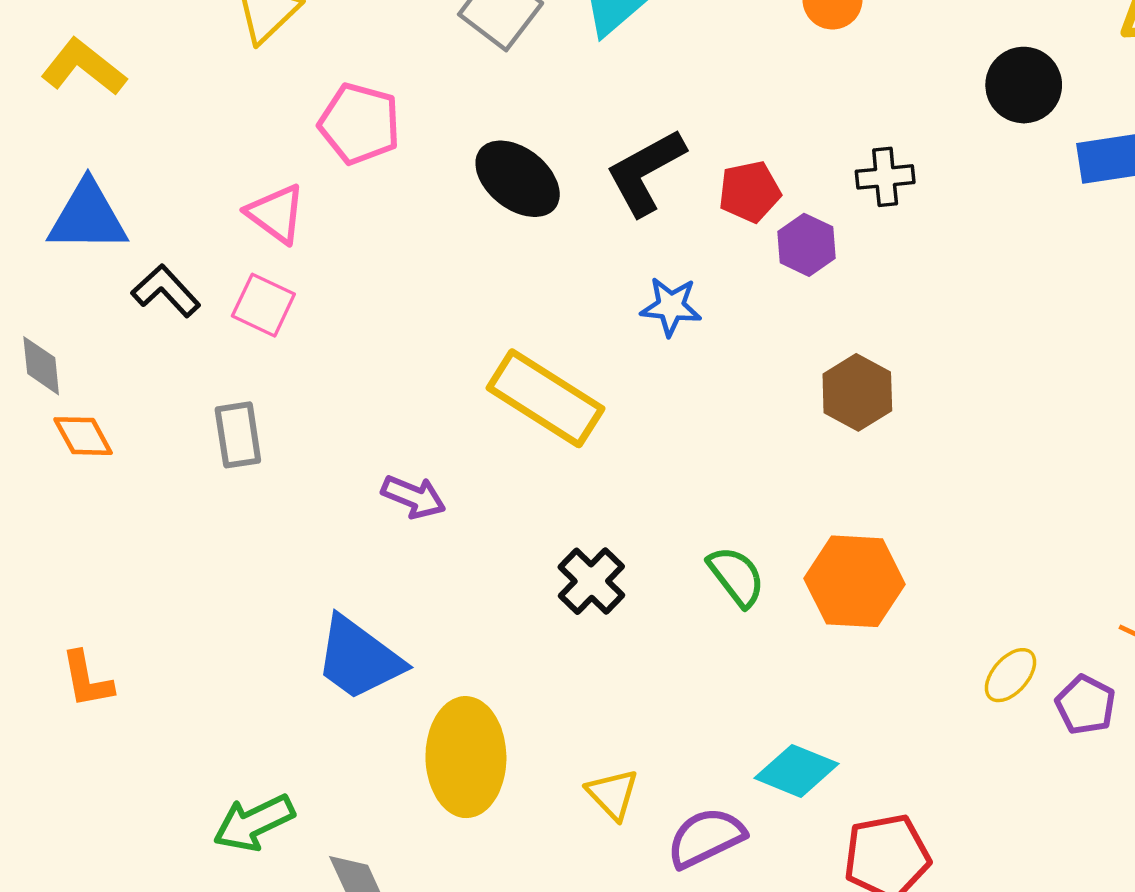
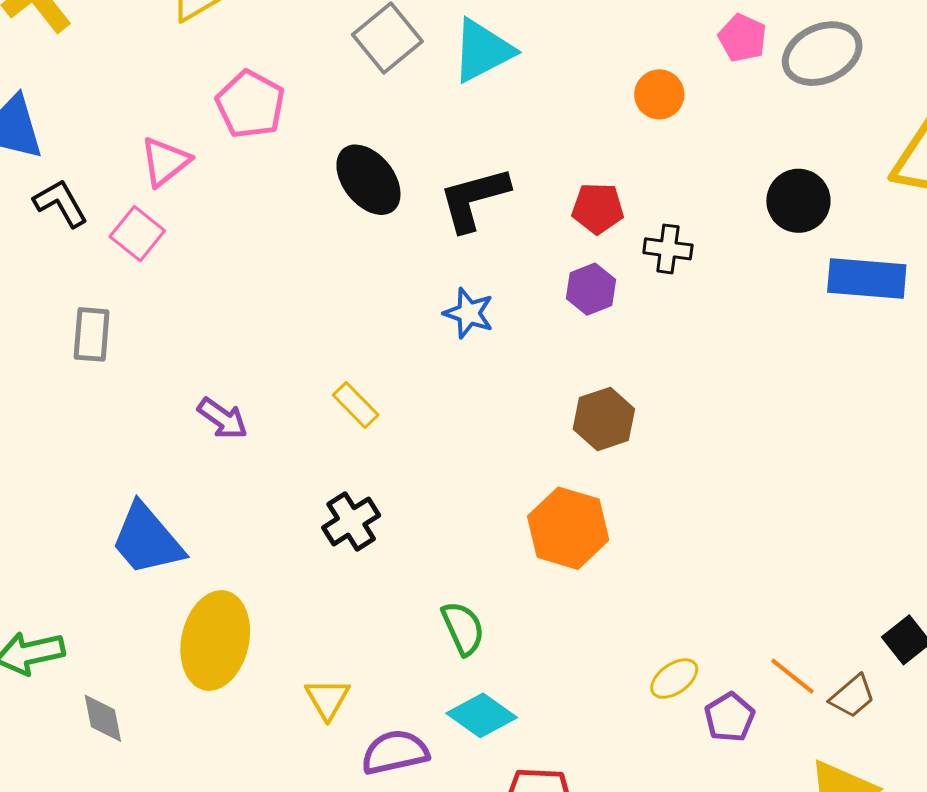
red pentagon: (750, 192) -> (598, 208), moved
pink triangle: (276, 214) -> (165, 162), turned 32
yellow rectangle: (545, 398) -> (356, 405), moved, size x0.5
green semicircle: (736, 576) -> (463, 628), moved
orange hexagon: (855, 581) -> (568, 528), moved

